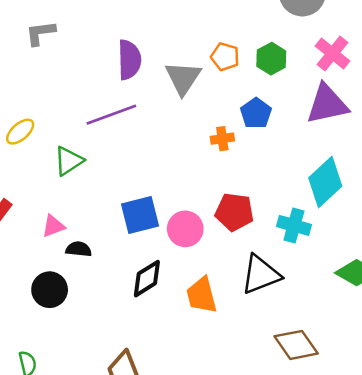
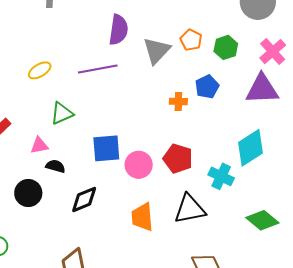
yellow ellipse: (20, 132) -> (40, 70), moved
green triangle: (69, 161) -> (62, 113), moved
black diamond: (147, 279) -> (84, 199), moved

